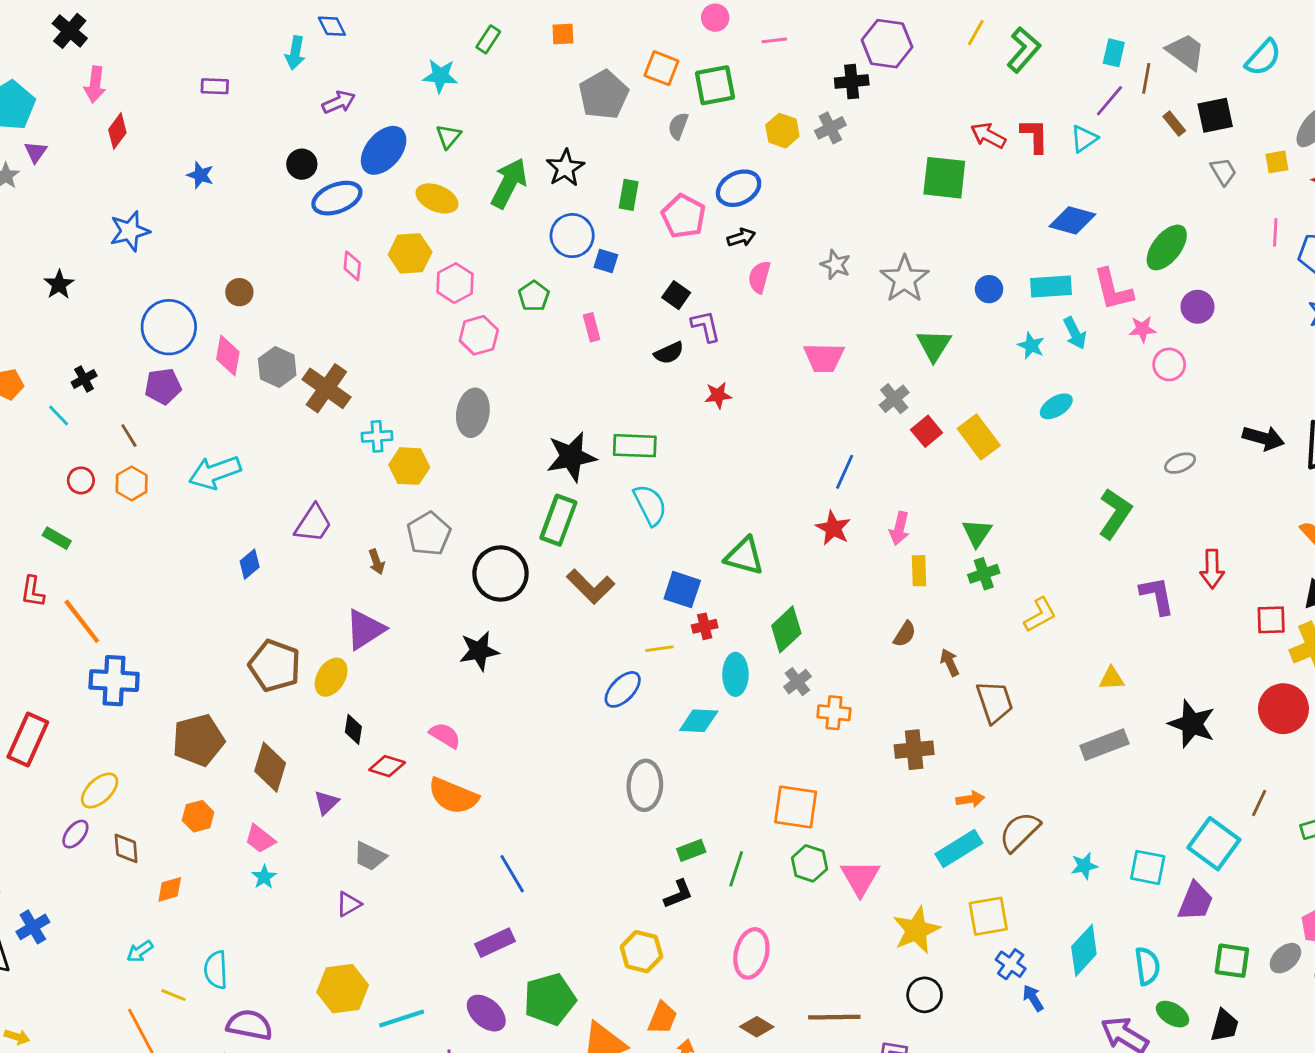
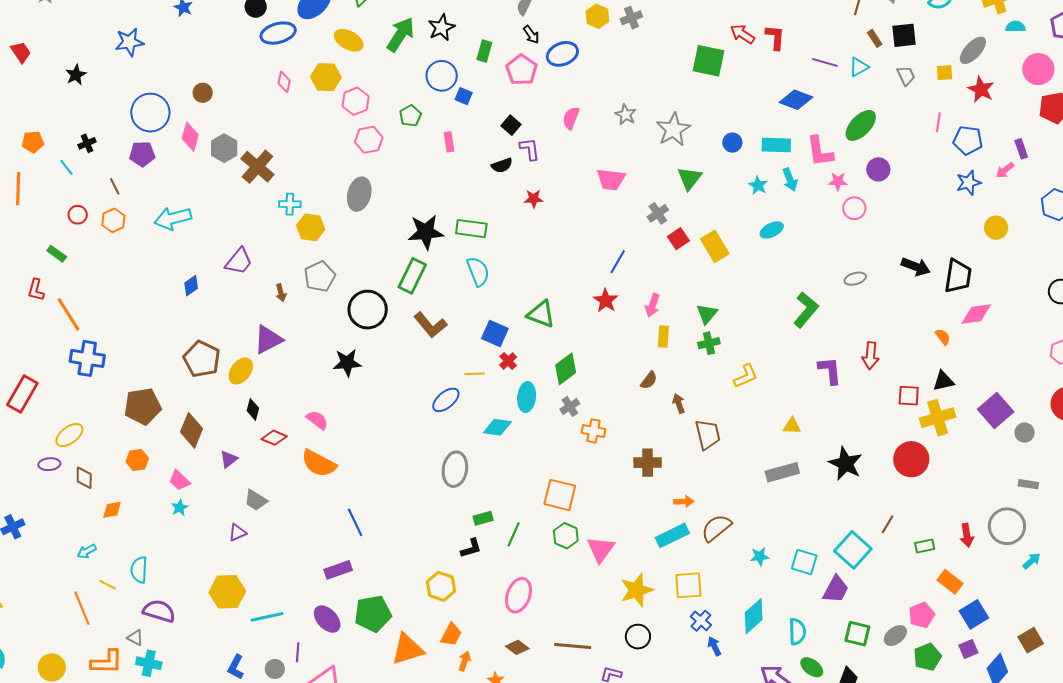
purple line: (1109, 101) -> (825, 62), moved, turned 60
cyan triangle: (1084, 139) -> (859, 67), moved
black arrow: (741, 238) -> (531, 35), moved, turned 66
red cross: (705, 626) -> (508, 361), turned -36
purple ellipse: (75, 834) -> (49, 464), turned 40

